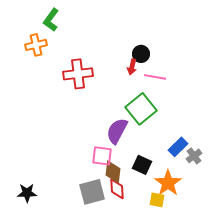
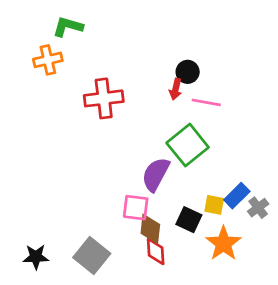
green L-shape: (51, 20) -> (68, 27), turned 70
gray square: (92, 192) -> (92, 255), moved, turned -36
yellow square: (157, 200) -> (214, 205), moved

